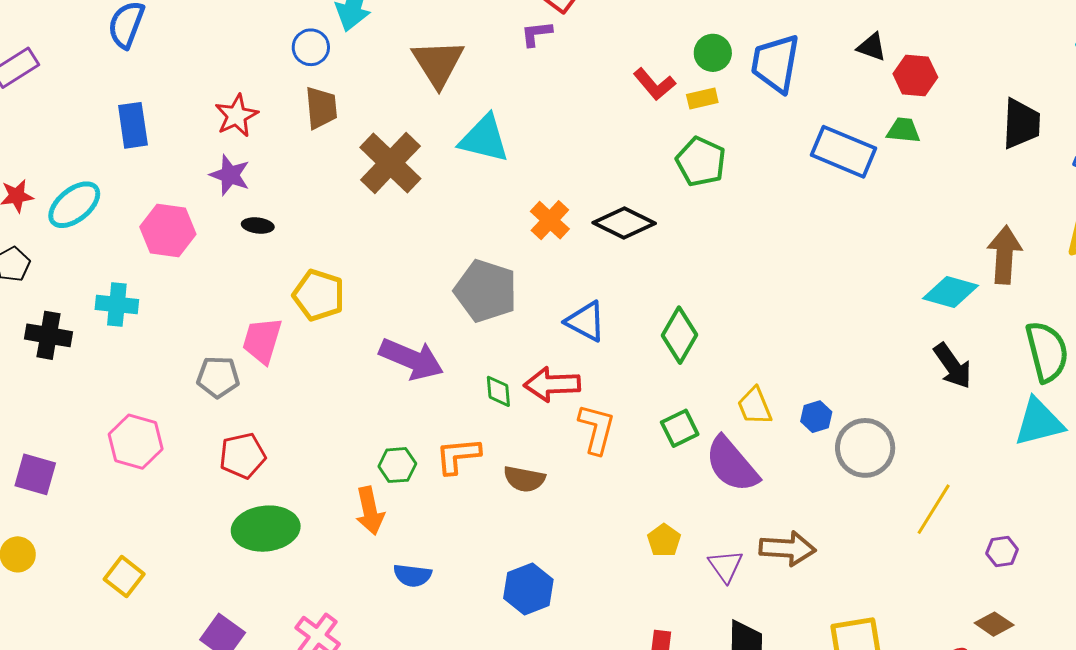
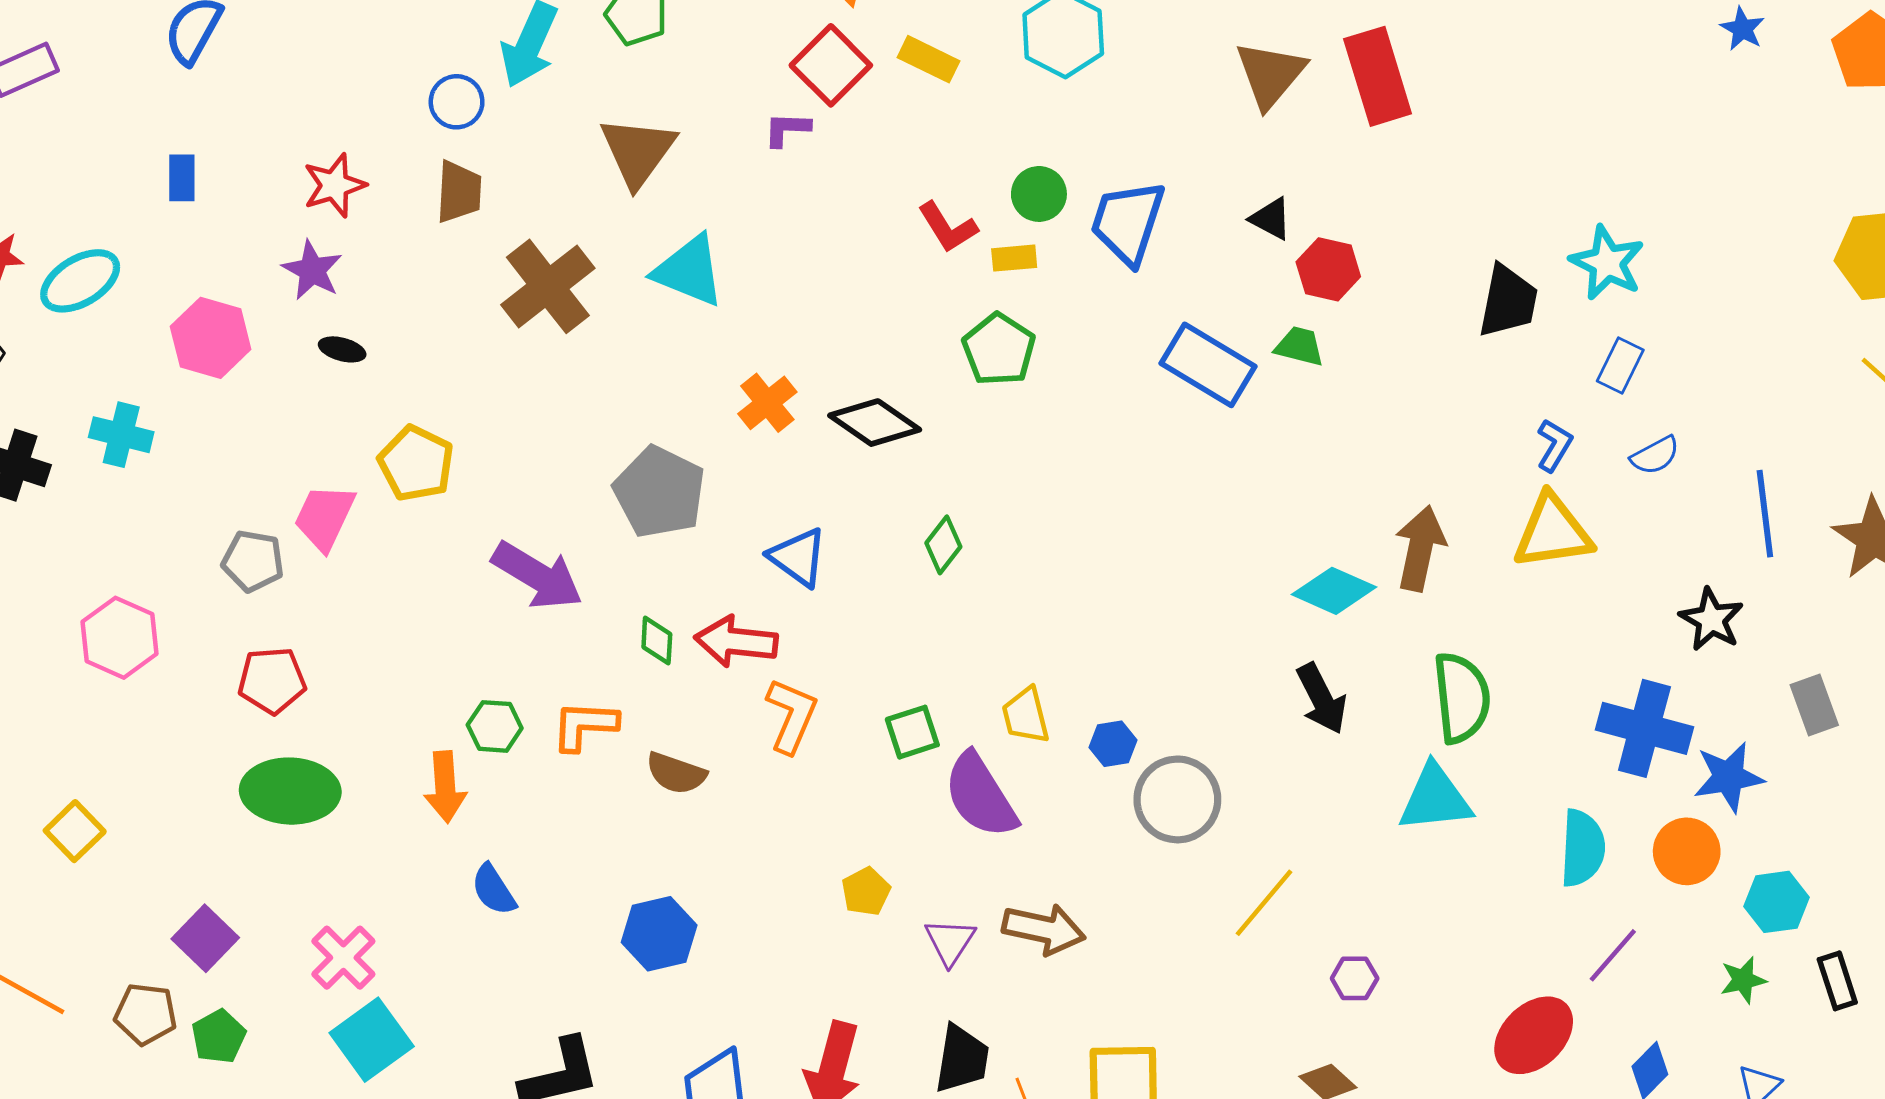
black trapezoid: (1021, 124) -> (1508, 301), moved
blue rectangle: (133, 125) -> (182, 178), size x0.7
green diamond: (679, 335) -> (943, 545), moved, size x0.7
blue semicircle: (412, 575) -> (494, 890), turned 42

